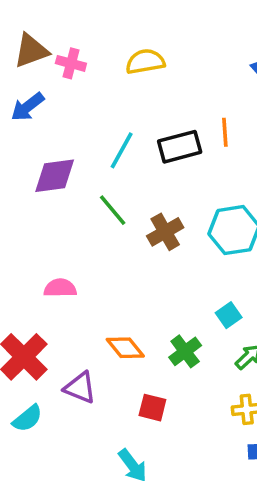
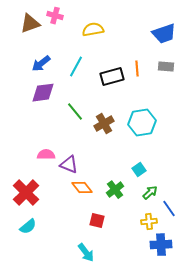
pink cross: (71, 63) -> (55, 16), moved
blue arrow: (27, 107) -> (41, 64), moved
cyan line: (122, 150) -> (76, 67), moved
purple triangle: (80, 388) -> (69, 165), moved

